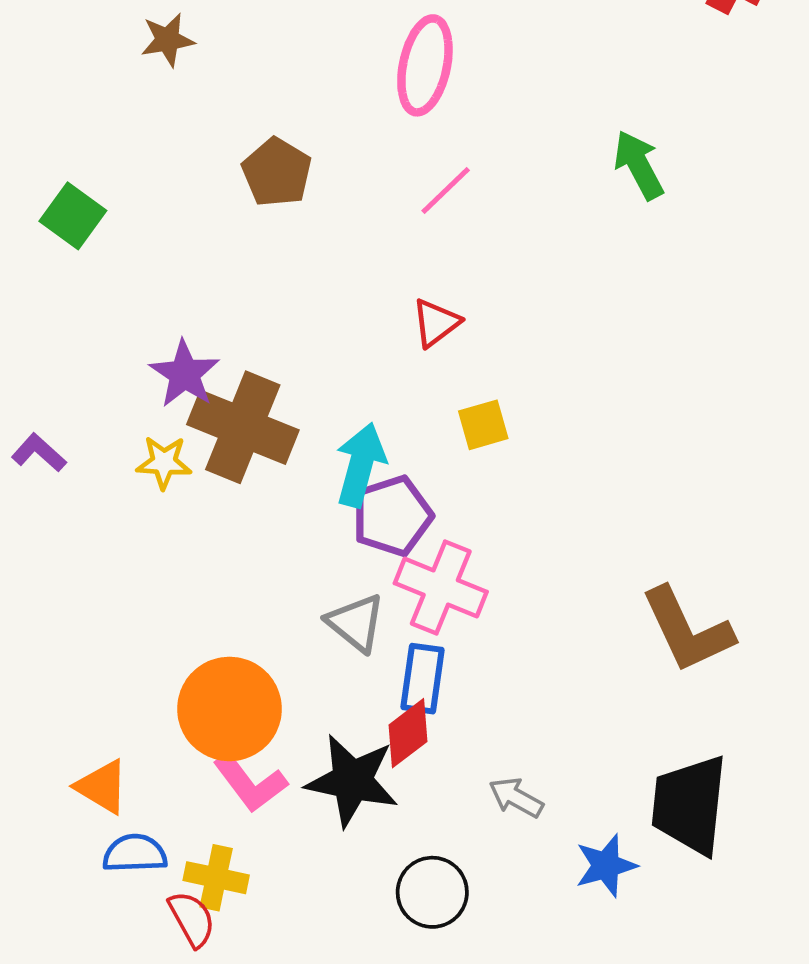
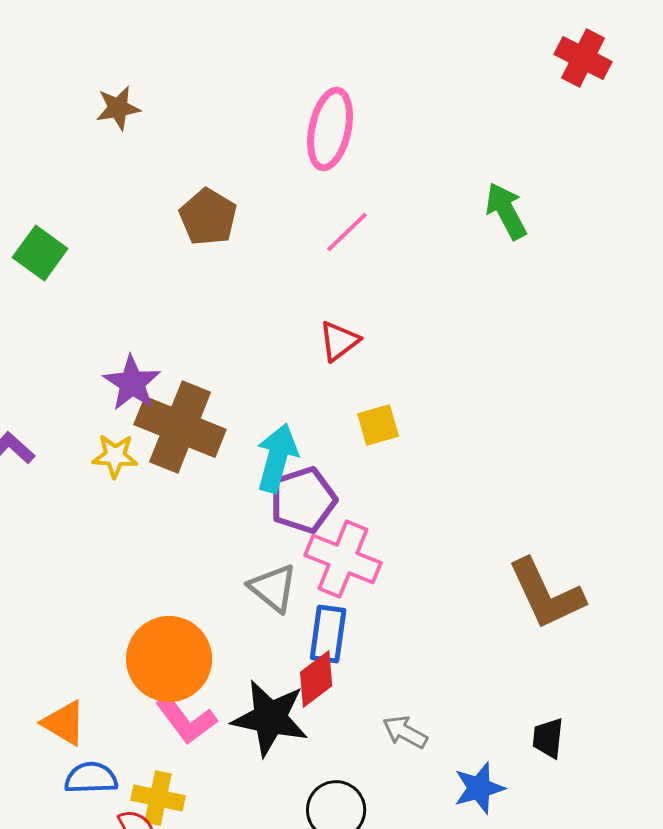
black trapezoid: (690, 805) -> (548, 738), size x0.5

